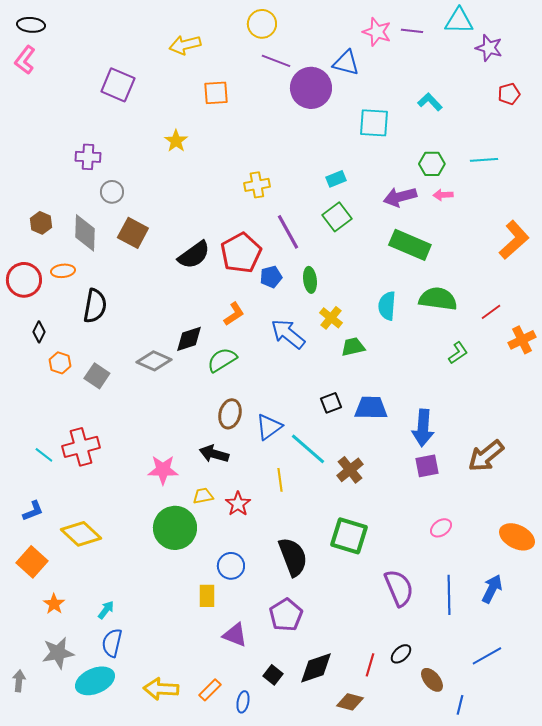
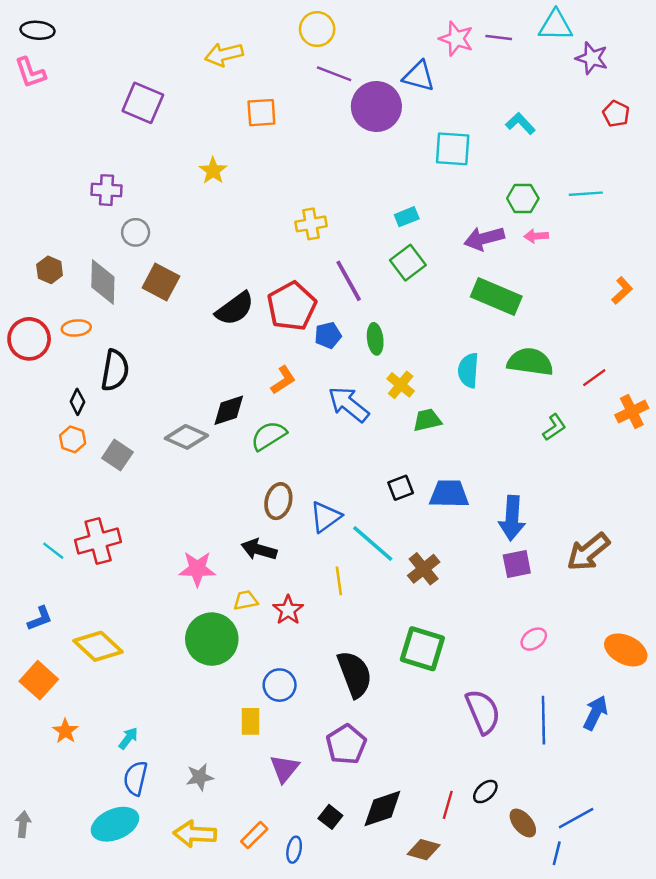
pink L-shape: (25, 60) -> (30, 73), turned -56
red pentagon: (509, 94) -> (616, 114), turned -30
orange L-shape: (514, 240) -> (622, 290), size x0.6
black diamond: (39, 332) -> (77, 402), moved
purple triangle: (235, 635) -> (284, 769), turned 48
gray star: (58, 653) -> (200, 777), moved, size x0.7
blue line: (487, 656) -> (576, 818), moved

